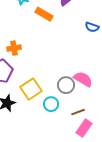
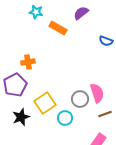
pink semicircle: (83, 79) -> (97, 93), turned 42
brown line: (78, 112) -> (105, 114), moved

